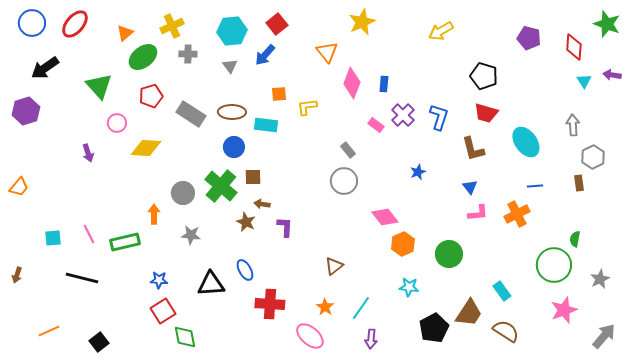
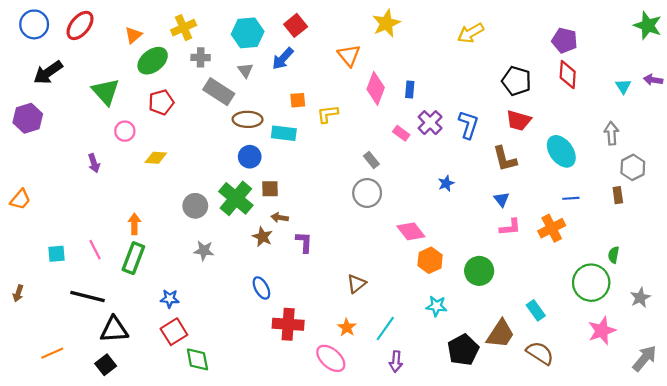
red diamond: (574, 47) -> (568, 75), moved
gray rectangle: (191, 114) -> (219, 92), moved
yellow diamond: (146, 148) -> (156, 158), size x0.7
orange arrow: (154, 214) -> (134, 224), moved
green rectangle: (125, 242) -> (133, 258), turned -56
black triangle: (211, 284) -> (114, 330), moved

